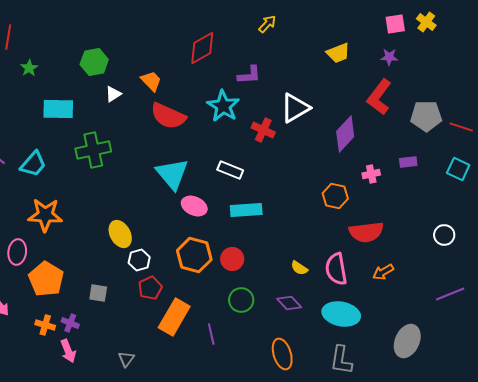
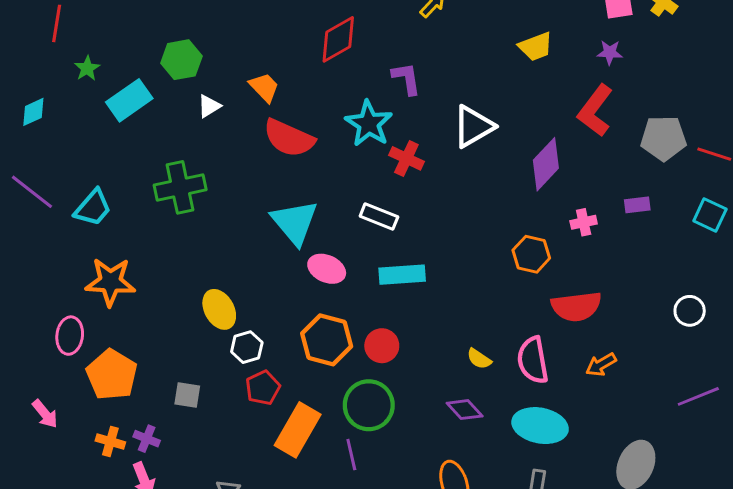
purple L-shape: (249, 75) -> (406, 79), turned -95
cyan rectangle: (58, 109) -> (129, 100), moved, turned -36
red cross: (263, 130) -> (406, 158), moved
green circle: (241, 300) -> (369, 405), moved, size x1.4

